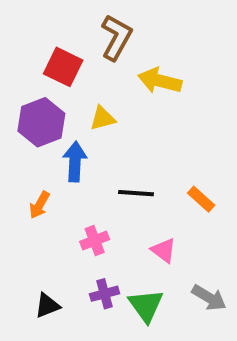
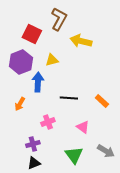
purple cross: (105, 294) -> (33, 144), moved
black triangle: (47, 306) -> (34, 163), moved

